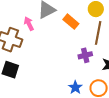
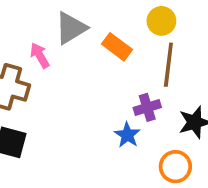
blue star: (75, 87) -> (127, 135), moved

